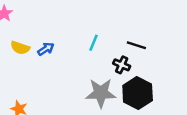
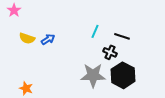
cyan line: (94, 43) -> (95, 31), moved

